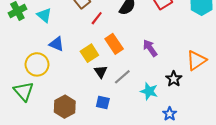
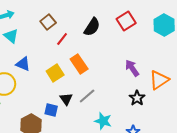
purple arrow: (150, 48) -> (132, 68), moved
black triangle: (101, 72) -> (66, 99), moved
cyan star: (149, 91) -> (103, 121), moved
blue square: (103, 102) -> (51, 110), moved

